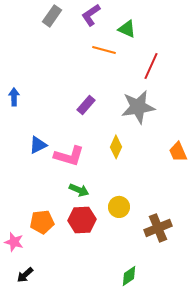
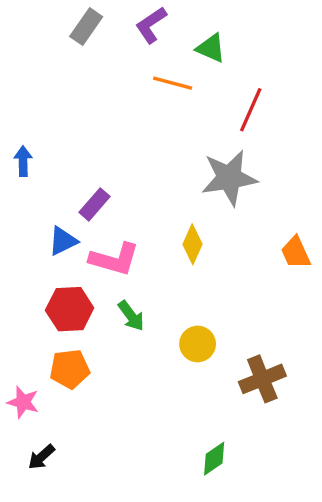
purple rectangle: (86, 105) -> (95, 204), moved
green arrow: (79, 190) -> (131, 316), turned 30
red hexagon: (82, 220) -> (70, 309), moved

